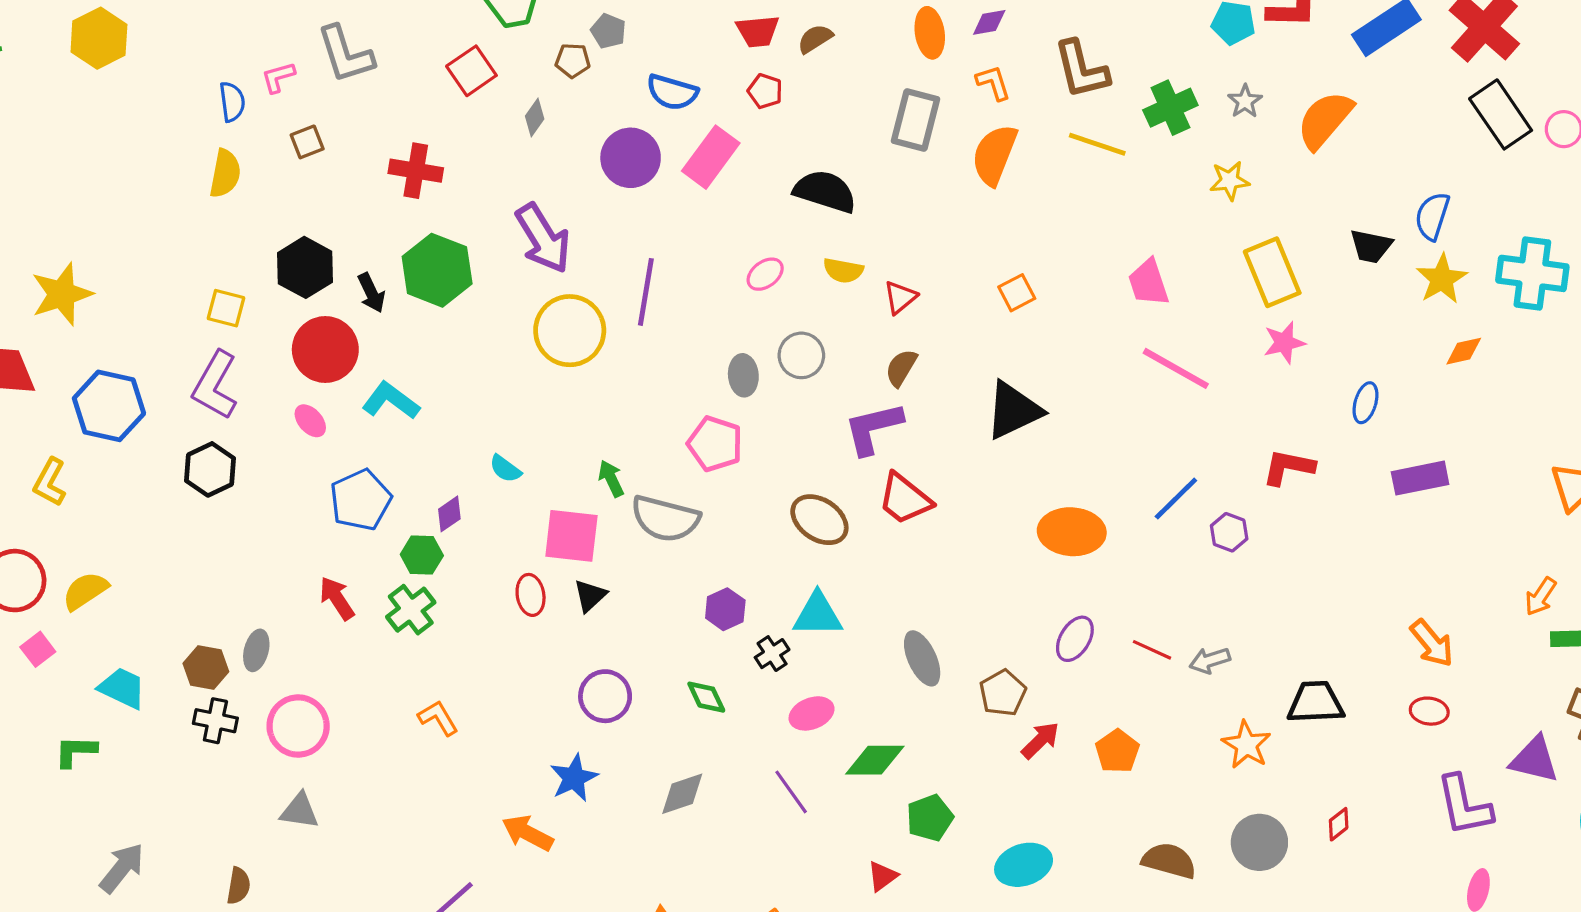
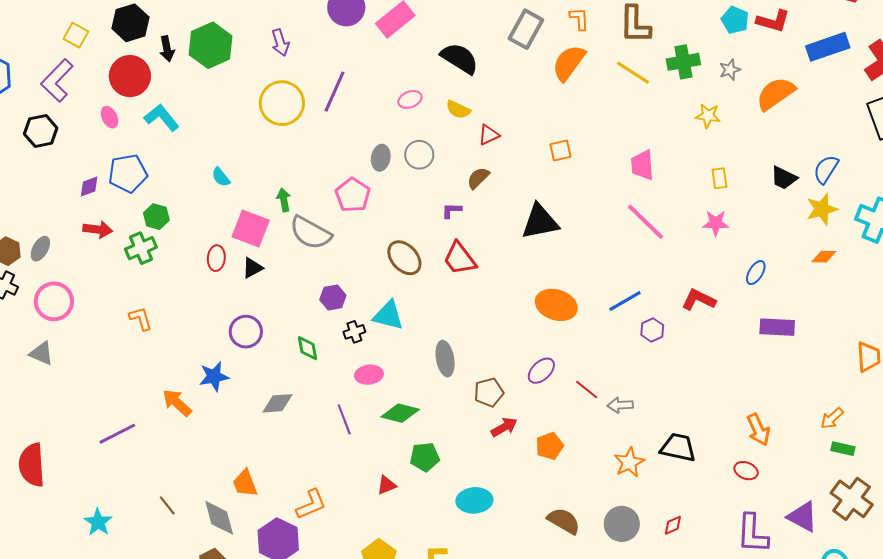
purple arrow: (543, 238) -> (280, 43), size x0.6
yellow rectangle: (1272, 272) -> (719, 178), size x0.5
purple L-shape: (873, 428) -> (452, 210), size x0.5
purple diamond: (449, 514) -> (89, 186), moved
red arrow: (337, 598) -> (98, 230), turned 116

